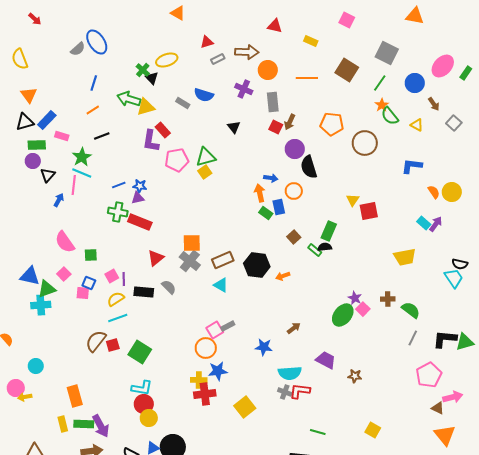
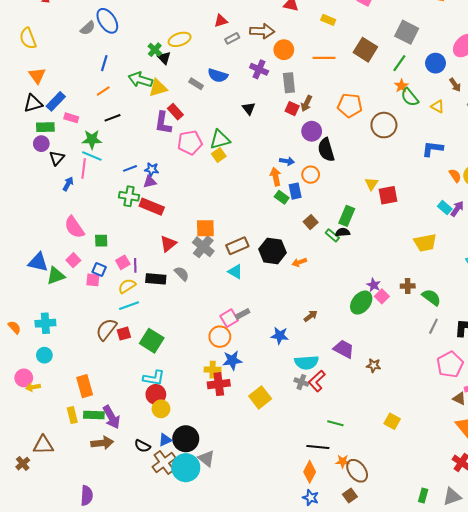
green star: (82, 157) -> (92, 139), turned 30
cyan cross: (41, 305) -> (45, 323), moved
red L-shape: (300, 391) -> (317, 381), turned -50

